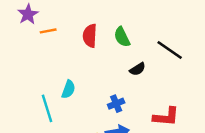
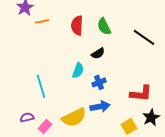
black semicircle: (137, 69) -> (98, 53), moved
cyan semicircle: (68, 89) -> (78, 70), moved

